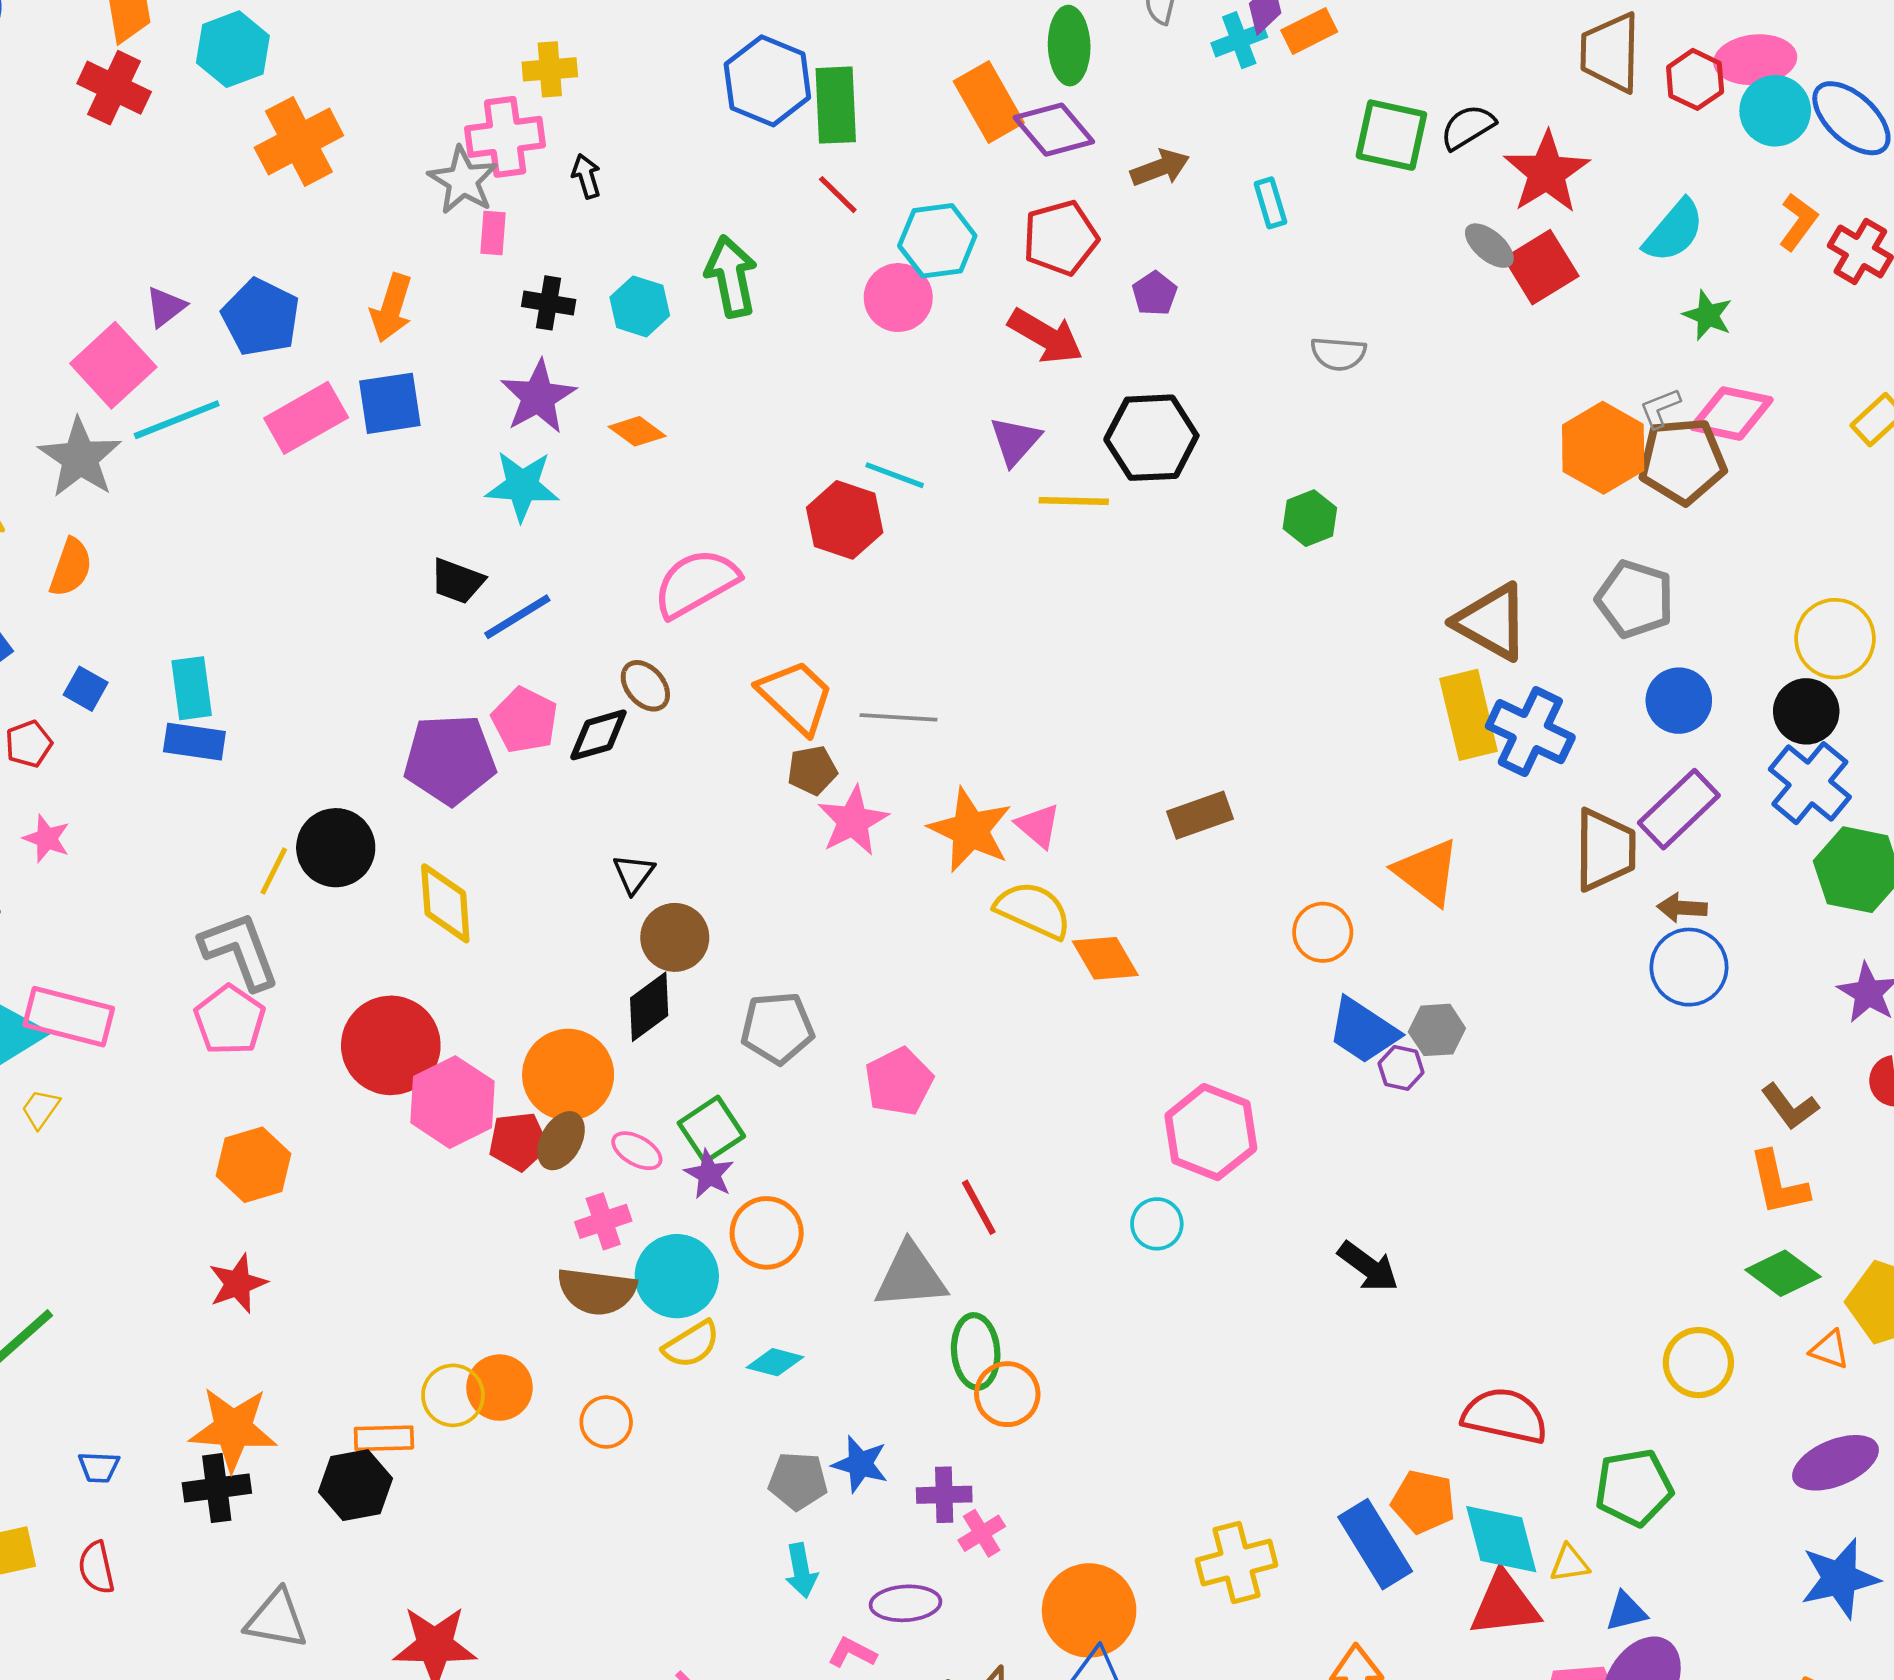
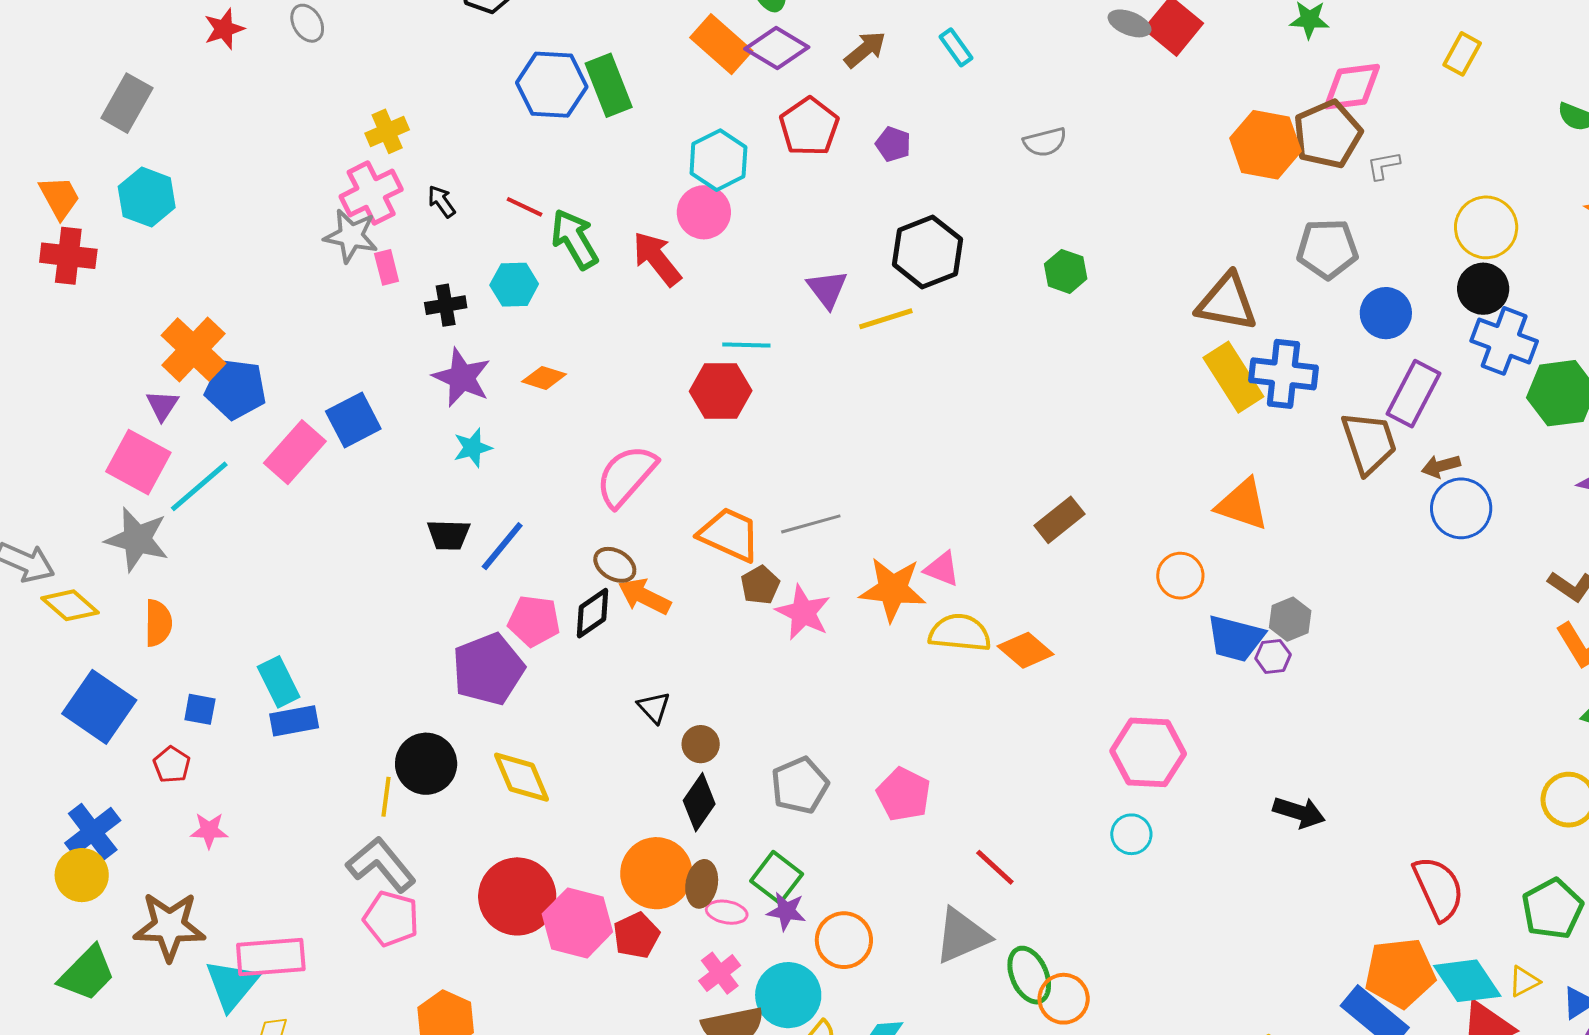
orange cross: (299, 142) -> (193, 349), moved
red line: (838, 195) -> (525, 207), moved
orange arrow: (391, 308) -> (644, 596), moved, turned 118
red arrow: (1046, 336) -> (657, 259), moved, turned -140
gray L-shape: (1660, 408) -> (1383, 165), moved, turned 30
cyan star: (522, 486) -> (473, 448), size x0.7
brown circle: (675, 937) -> (701, 744), size x0.7
brown ellipse: (561, 1141) -> (702, 884), moved
red semicircle: (1505, 1416) -> (1439, 888), turned 72
orange pentagon: (1423, 1502) -> (1400, 973), size x1.4

